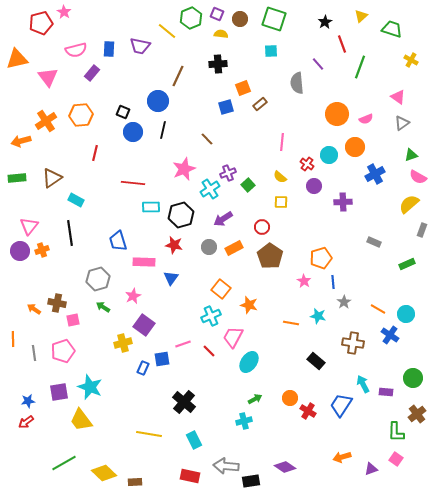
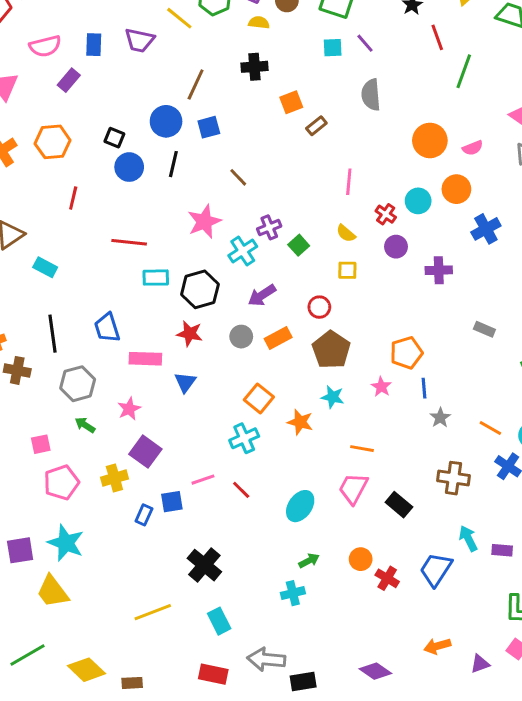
purple line: (318, 64) -> (365, 43), moved
blue square: (226, 107) -> (209, 127), moved
black line: (70, 233) -> (53, 334), moved
brown cross: (57, 303) -> (17, 370), moved
cyan star: (318, 316) -> (333, 397), moved
pink trapezoid: (233, 337) -> (353, 488), moved
pink pentagon: (63, 351) -> (61, 482), moved
yellow line: (149, 434) -> (153, 612), turned -30
purple diamond: (285, 467) -> (375, 671), moved

